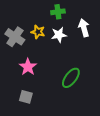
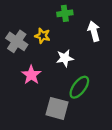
white star: (59, 35) -> (65, 58), moved
gray square: (26, 97) -> (57, 108), moved, size x1.5

